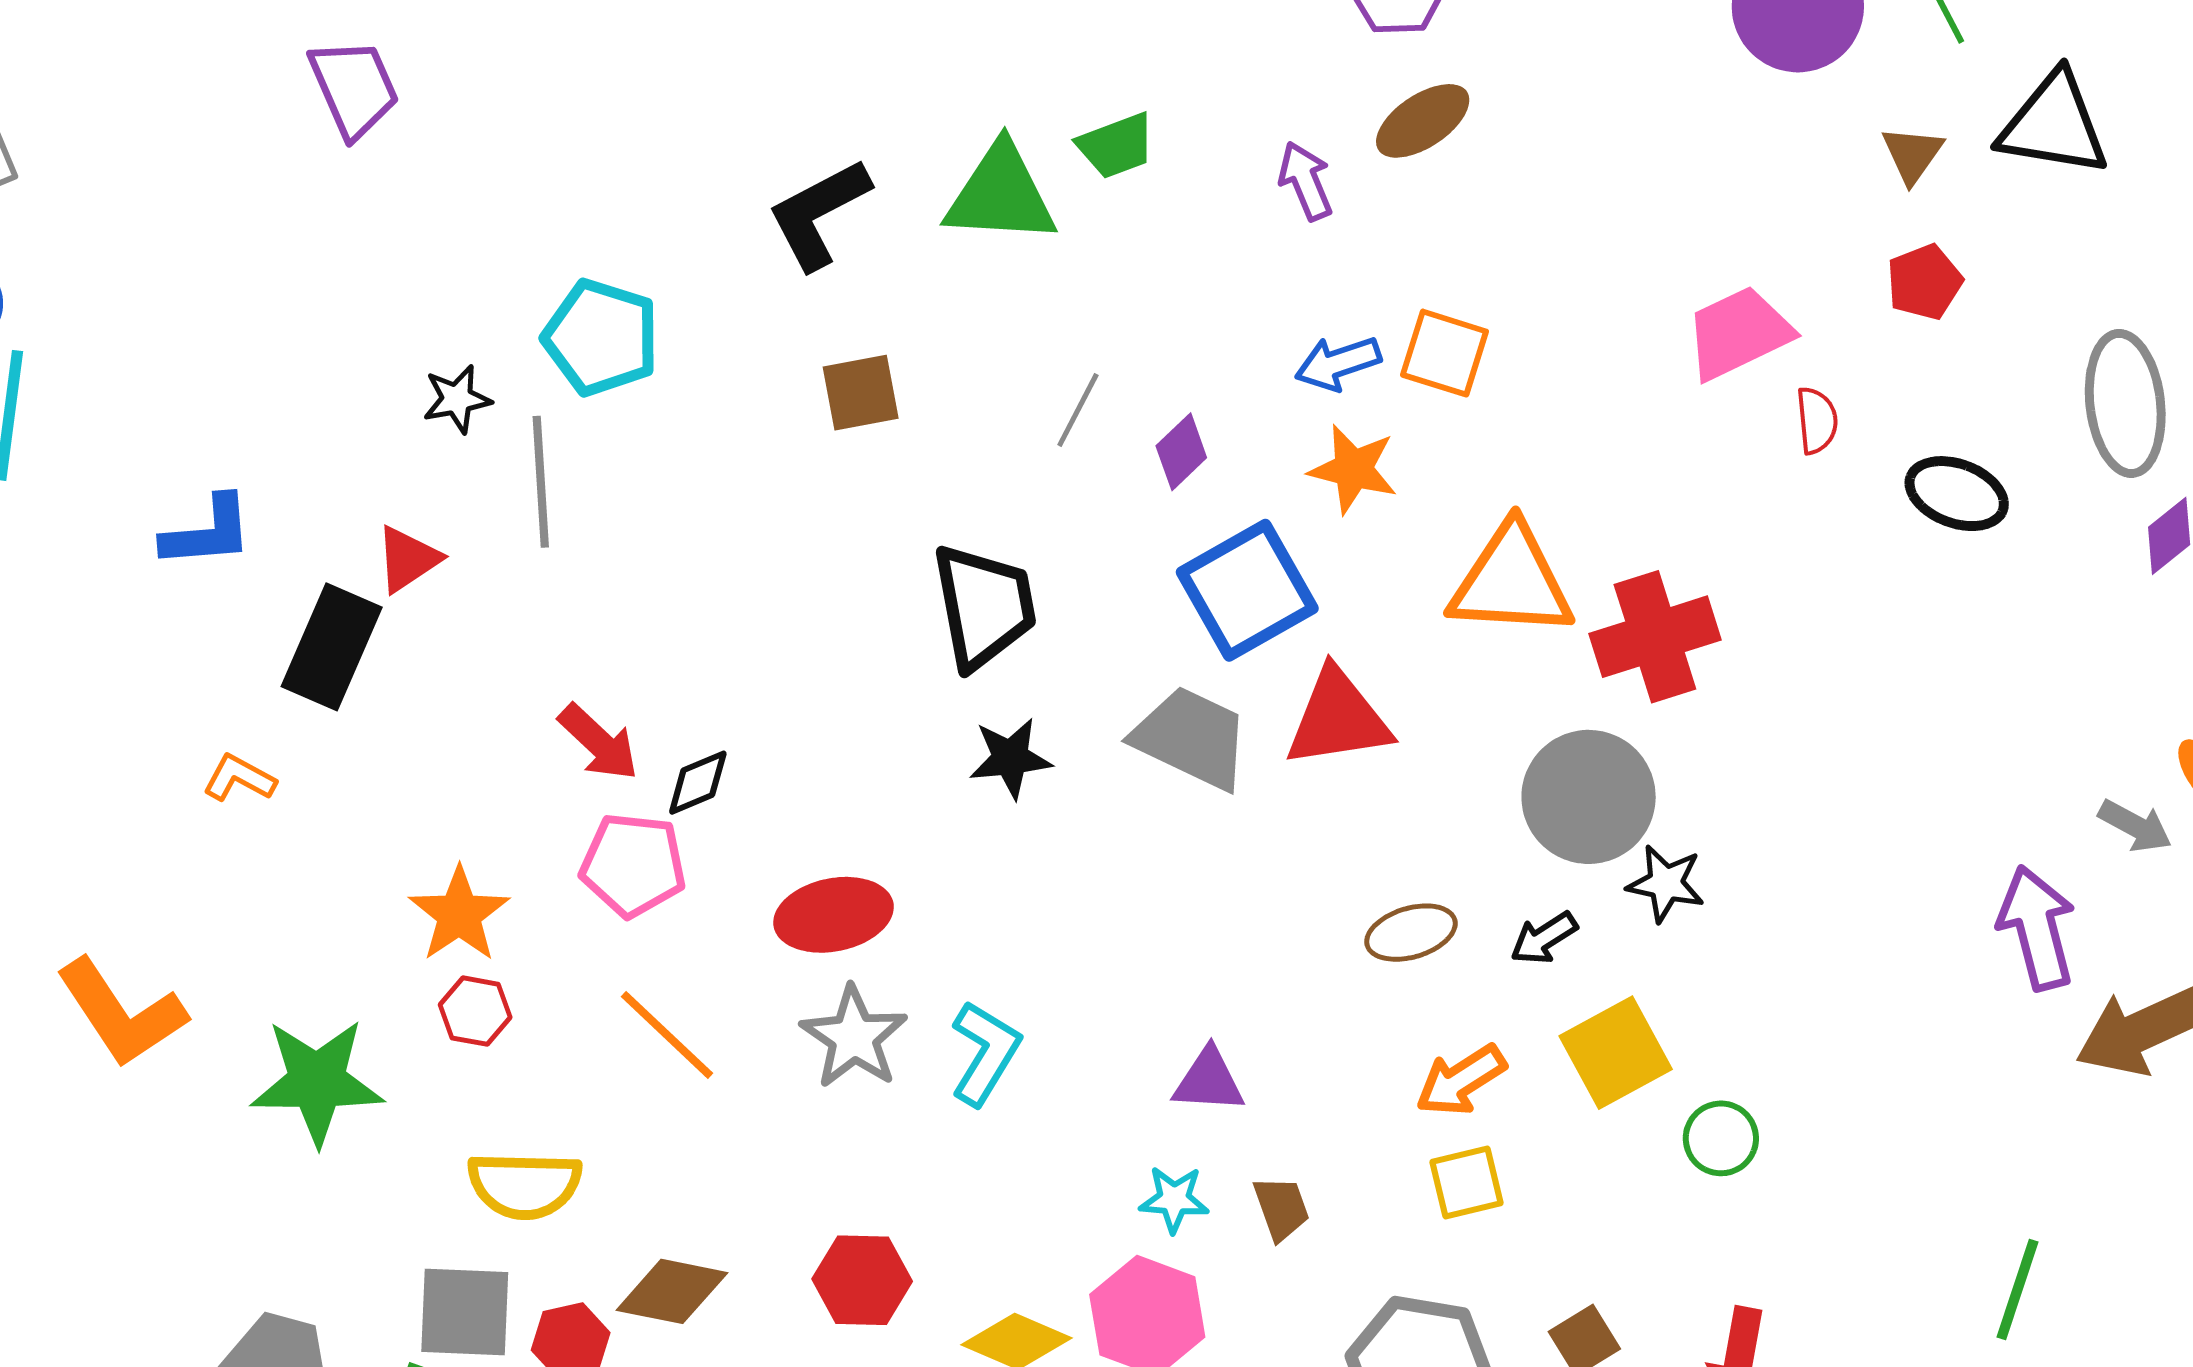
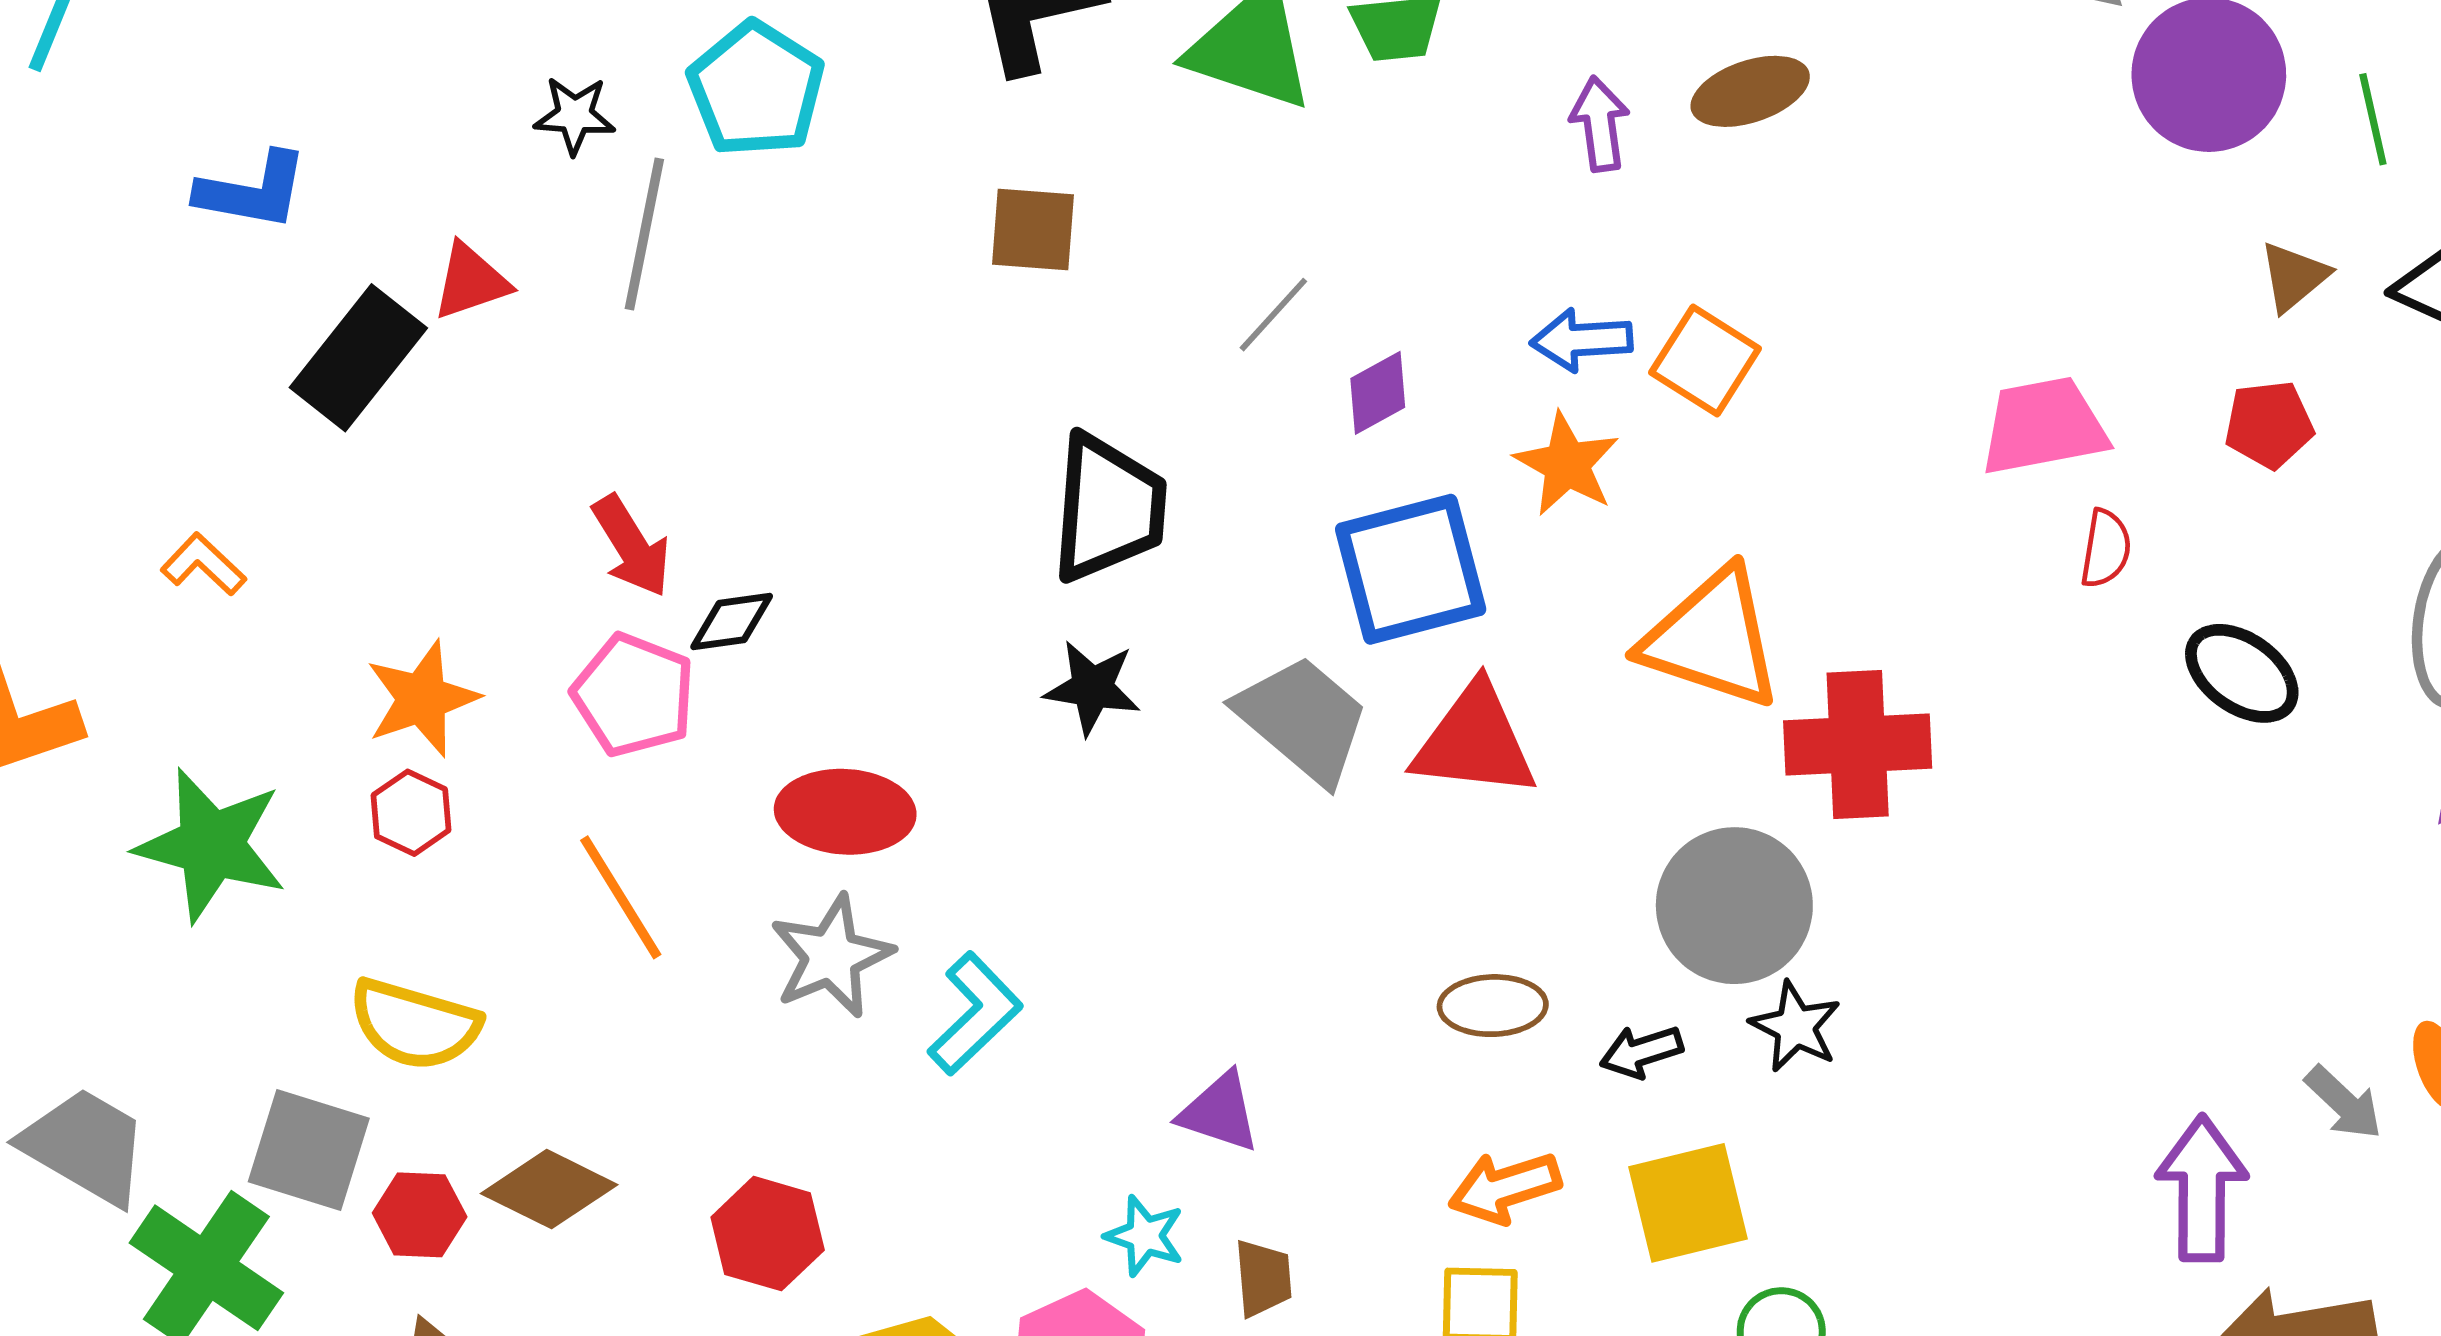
orange L-shape: (239, 778) -> (203, 564), moved

